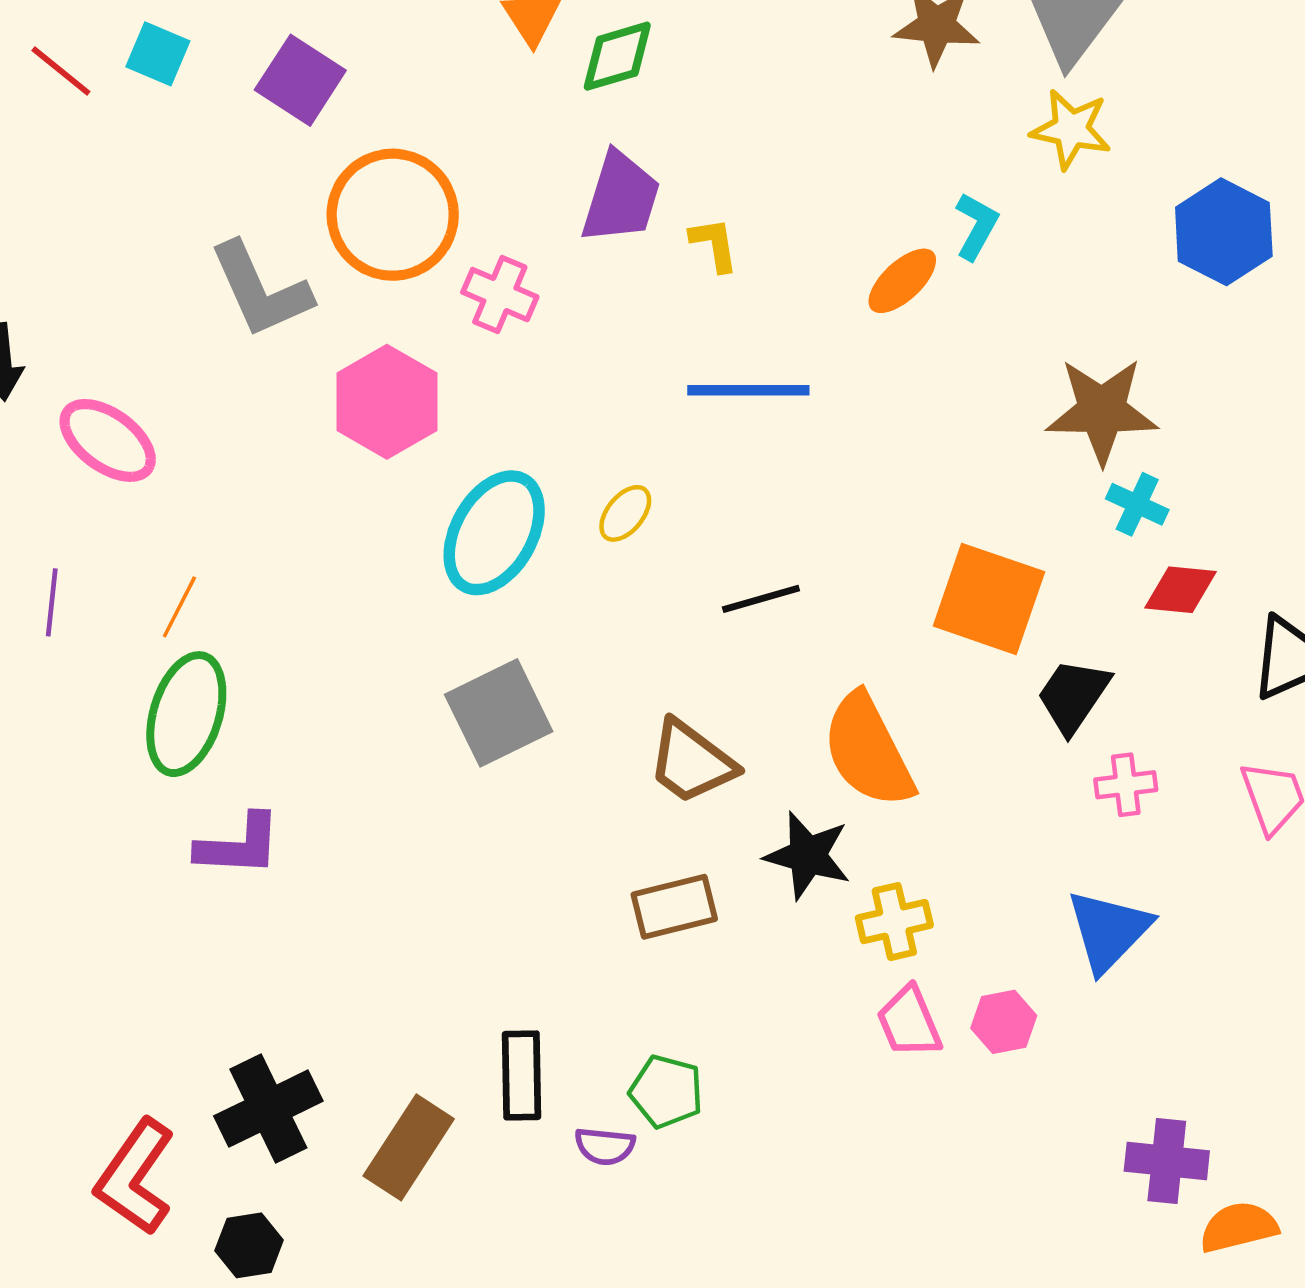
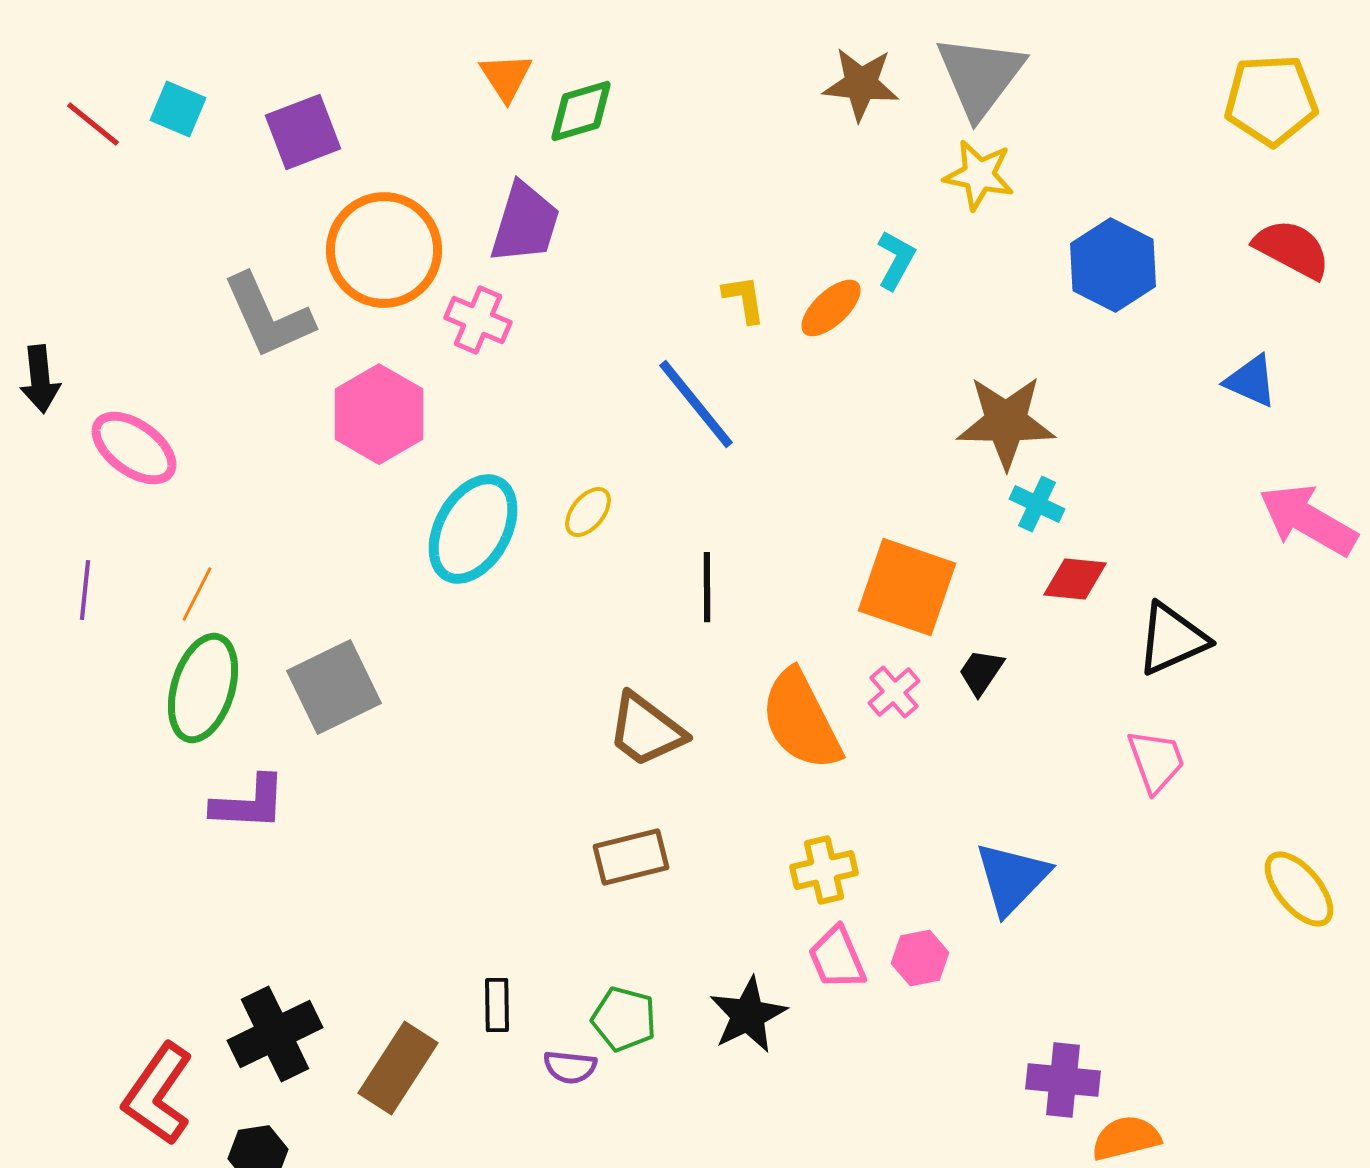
purple square: (300, 80) -> (303, 132), turned 36
purple trapezoid: (621, 198) -> (525, 223), moved
yellow L-shape: (714, 244) -> (744, 299), moved
blue line: (748, 390) -> (696, 404), turned 51
black line: (761, 599) -> (707, 587), turned -74
black trapezoid: (1073, 696) -> (981, 672), size x0.7
gray square: (499, 713) -> (334, 687), moved
pink cross: (1126, 785) -> (894, 692), moved, turned -34
black star: (808, 855) -> (748, 1015), moved, turned 30
black rectangle: (522, 1075) -> (497, 1005), size x0.7

